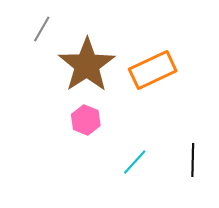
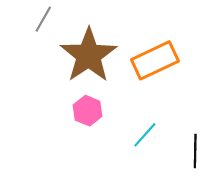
cyan line: (135, 162) -> (145, 135), moved

